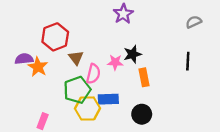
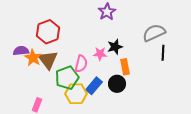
gray semicircle: (194, 22) -> (154, 33), moved, size x1.6
brown triangle: (76, 58) -> (48, 60), moved, size x1.5
blue rectangle: (108, 99) -> (94, 86), turned -48
black circle: (142, 114) -> (117, 84), moved

